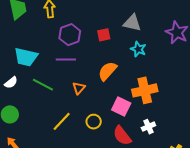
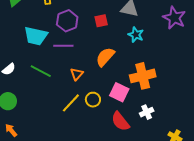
cyan trapezoid: (26, 57) -> (36, 36), moved
yellow line: (62, 121) -> (71, 103), moved
yellow circle: (94, 122) -> (93, 100), moved

